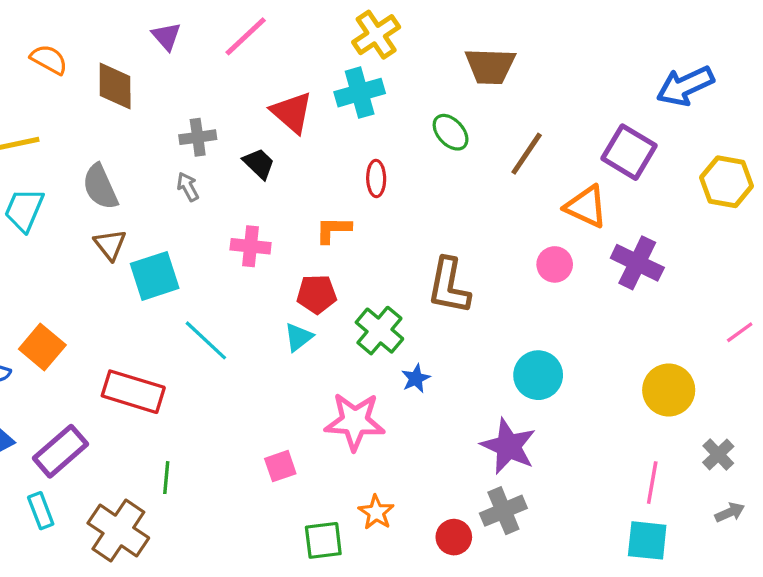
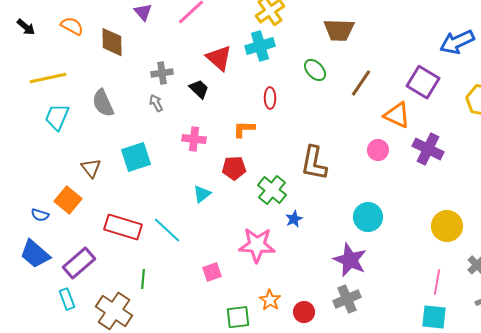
brown triangle: (110, 245) -> (91, 168), moved
cyan triangle: (298, 337) -> (202, 194), moved
cyan line: (206, 340) -> (167, 230), moved
red circle: (454, 537) -> (304, 312), moved

